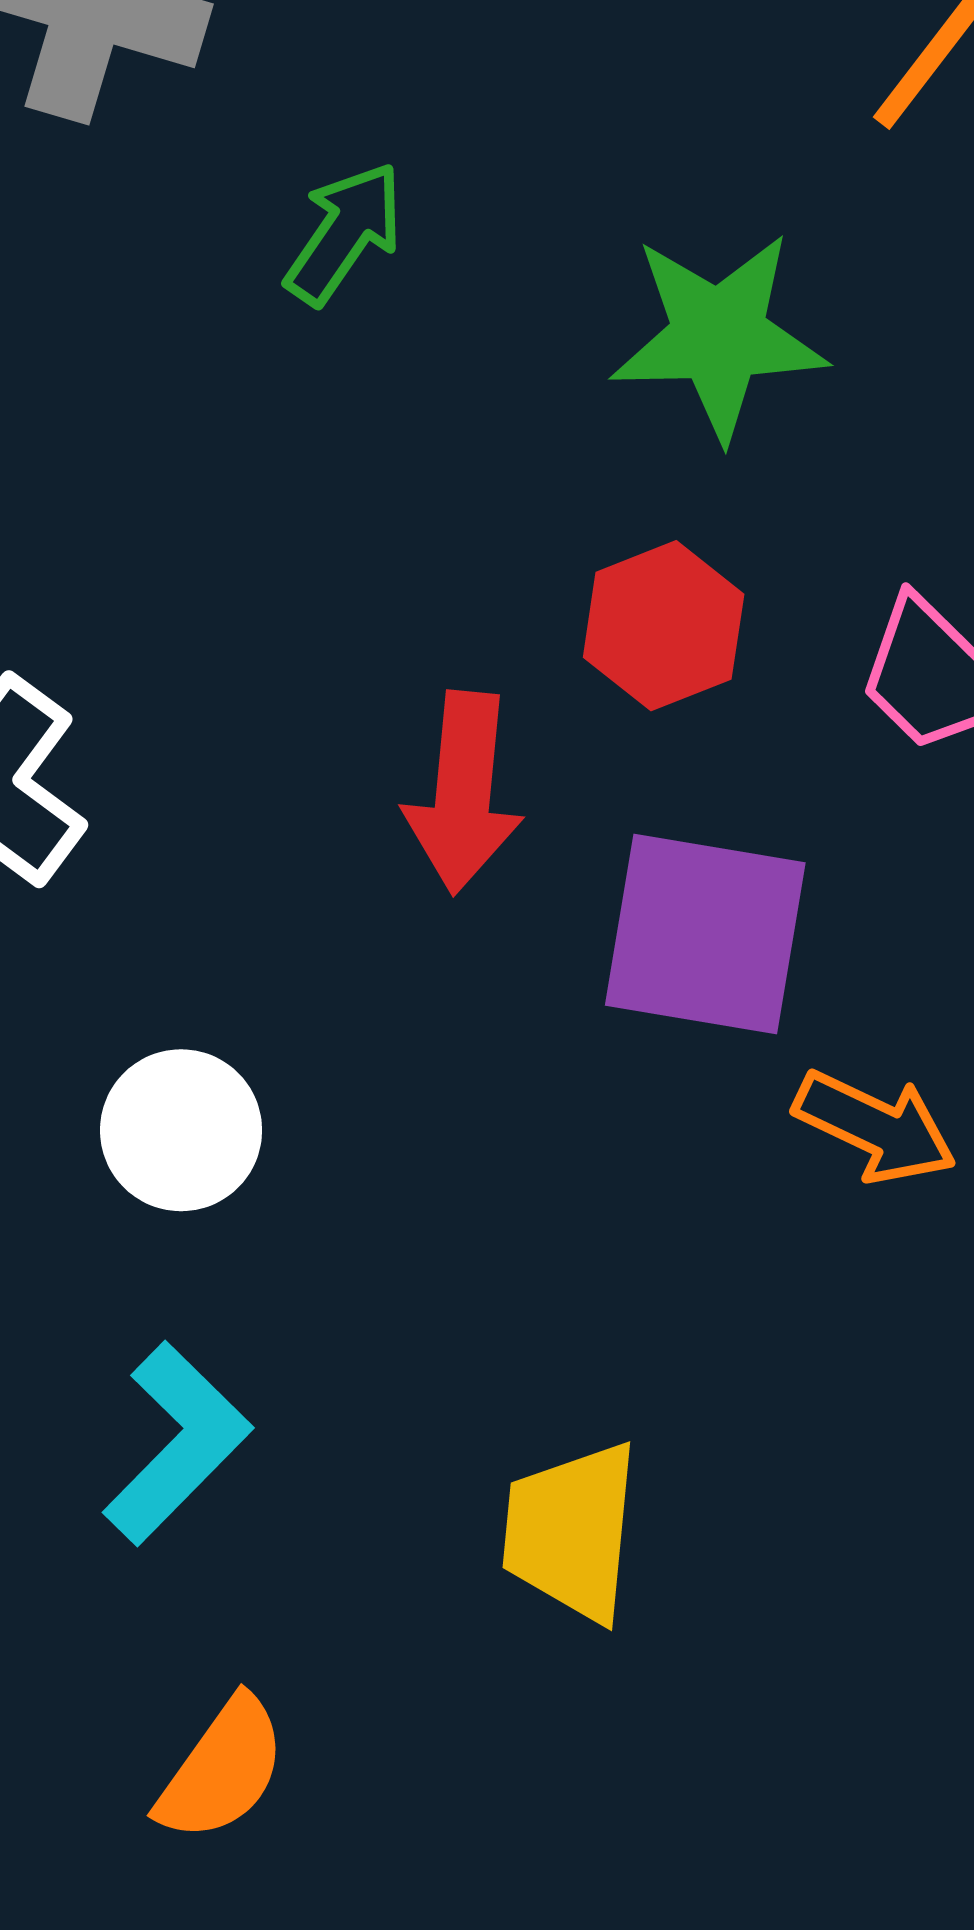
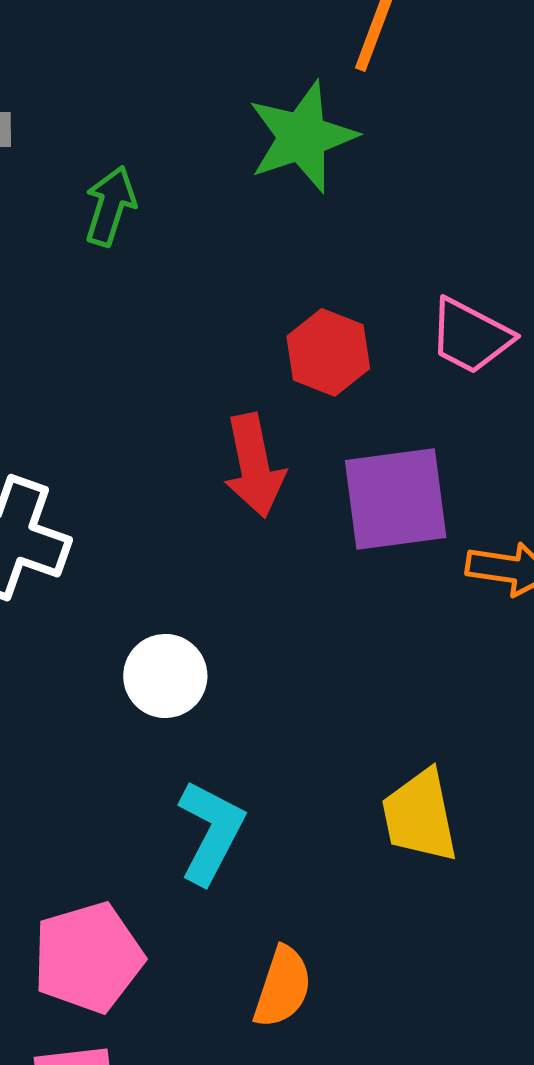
green star: (719, 336) -> (302, 137), moved

